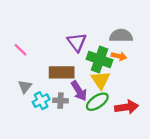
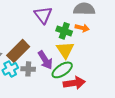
green cross: (99, 59) -> (64, 31), size x0.7
brown rectangle: (62, 72) -> (18, 51), moved, turned -45
red arrow: (127, 107) -> (74, 83), moved

